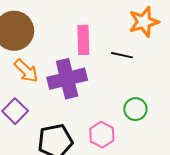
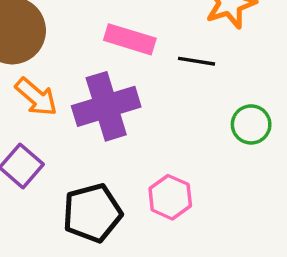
pink rectangle: (83, 40) -> (130, 39), turned -68
green circle: (135, 109) -> (251, 124), moved

